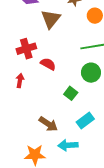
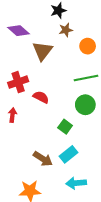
cyan rectangle: (85, 120) -> (69, 154), moved
cyan arrow: (68, 145) -> (76, 183), moved

